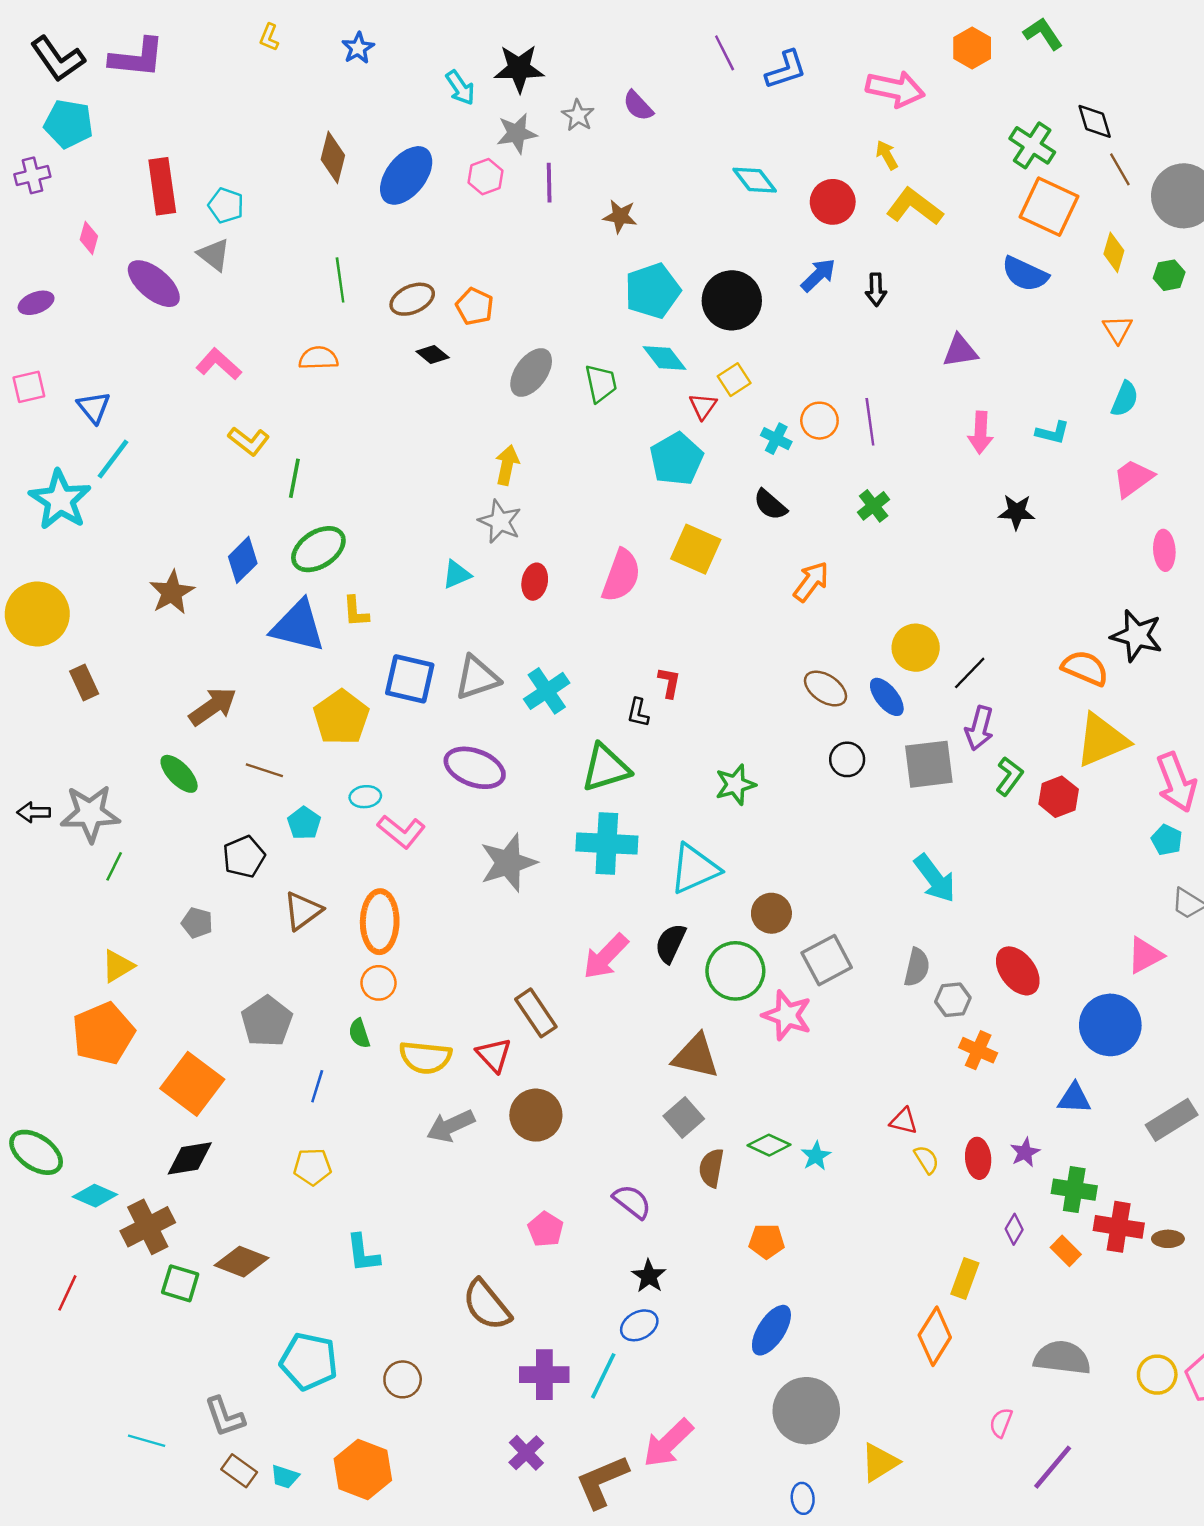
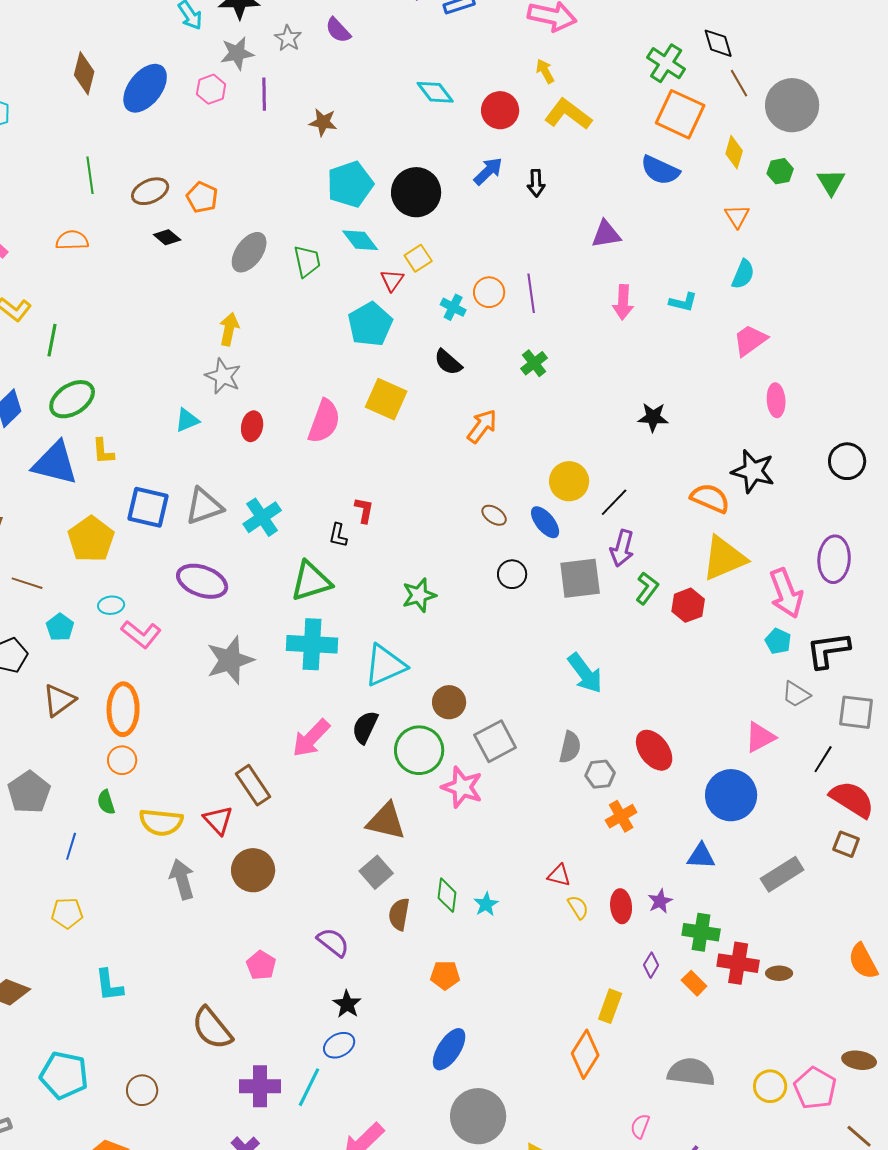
black star: (1017, 512) -> (653, 417), moved
brown ellipse: (825, 689) -> (494, 515), size x0.7
orange cross: (978, 1050) -> (621, 816), turned 36
gray arrow: (451, 1126) -> (182, 879), turned 99
green diamond: (769, 1145) -> (447, 895), turned 72

